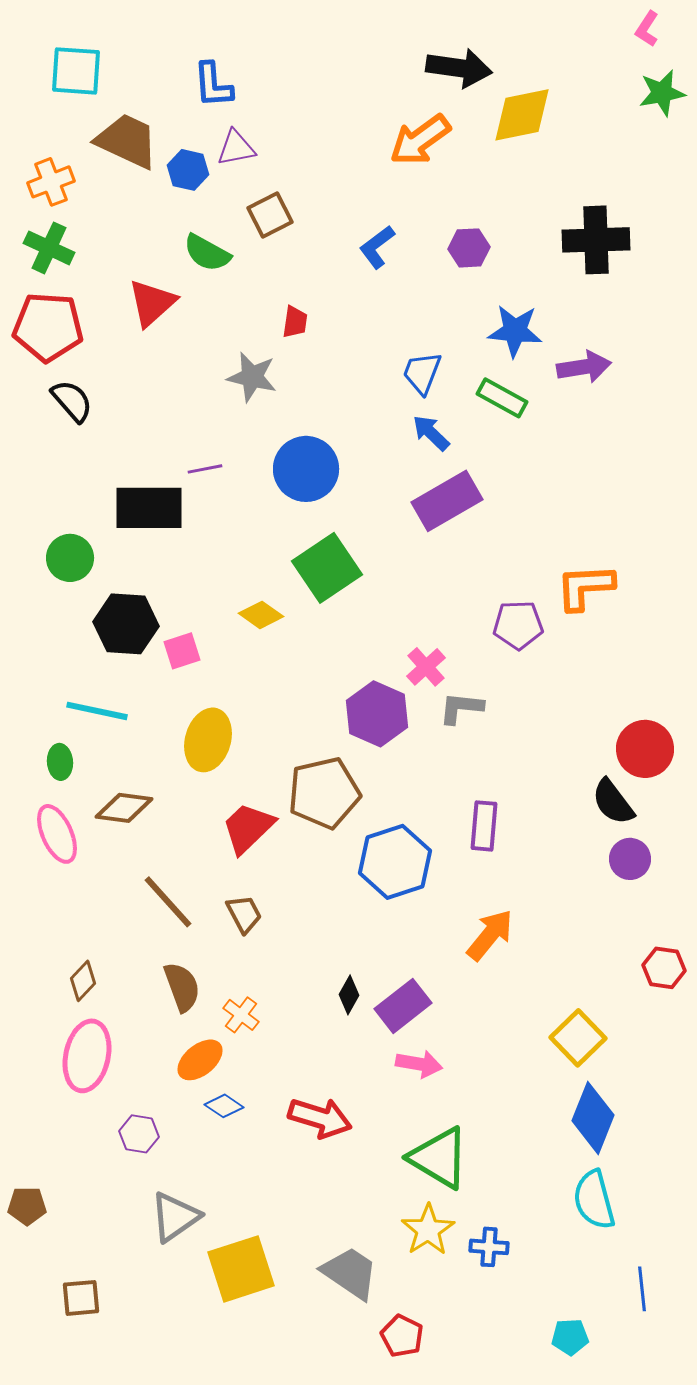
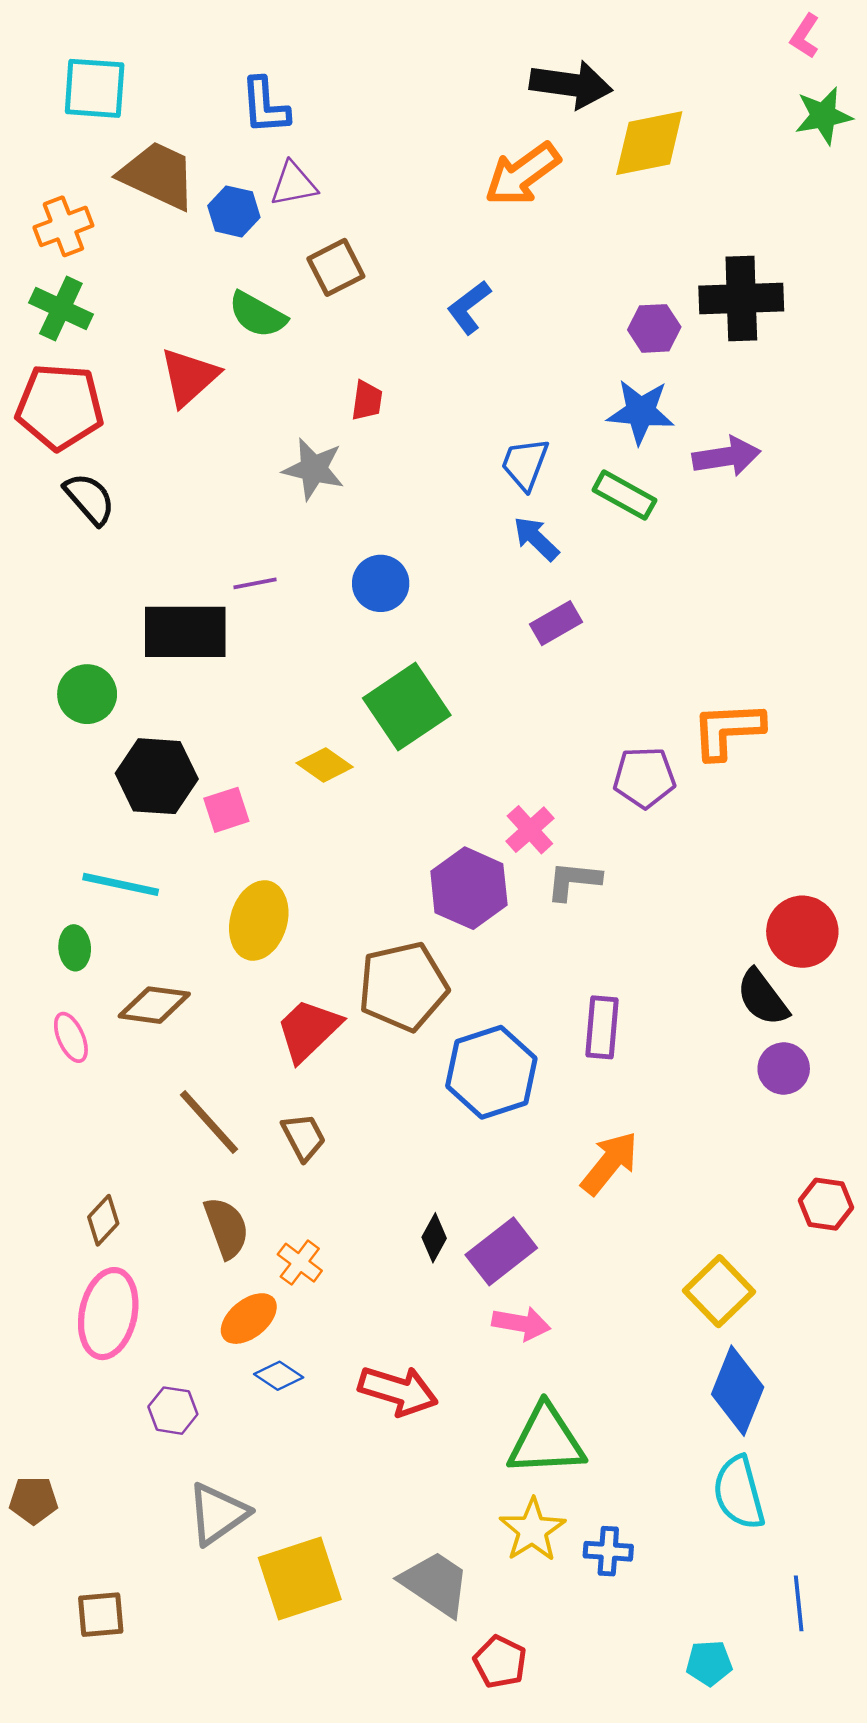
purple hexagon: (469, 248) -> (654, 328), moved
blue circle: (306, 469) -> (381, 583), size x0.7
purple rectangle: (447, 501) -> (556, 623), size x0.6
pink ellipse: (57, 834) -> (71, 1037), size x0.7
green triangle: (439, 1158) -> (546, 1440), turned -34

